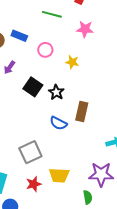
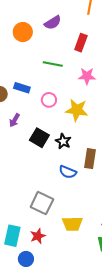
yellow star: (72, 62) -> (77, 110), size x1.6
gray square: (30, 152) -> (42, 203), turned -35
red star: (34, 184) -> (38, 236), moved

